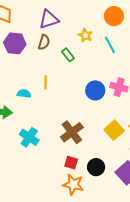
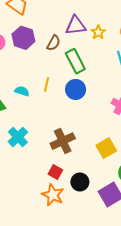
purple triangle: (49, 19) -> (76, 26), moved
yellow star: (85, 35) -> (98, 32), moved
green rectangle: (68, 55) -> (75, 61), size x1.6
blue circle: (95, 90) -> (76, 89), moved

